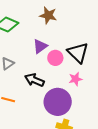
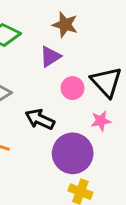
purple triangle: (40, 46) -> (50, 56), moved

